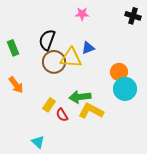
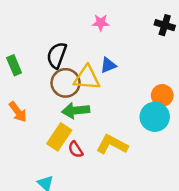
orange circle: (119, 72) -> (162, 95), moved
green arrow: (80, 97) -> (76, 111), moved
yellow rectangle: (49, 105) -> (59, 137), size x1.5

